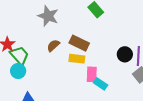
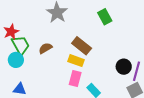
brown semicircle: (53, 46) -> (45, 48), moved
pink rectangle: (92, 74) -> (75, 79), moved

